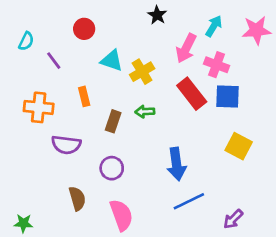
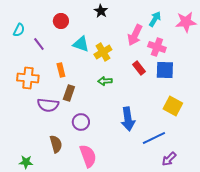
black star: (157, 15) -> (101, 11), moved
red rectangle: (192, 94) -> (139, 68), size x0.6
brown rectangle: (113, 121) -> (69, 93), moved
blue line: (189, 201) -> (154, 138), moved
green star: (23, 223) -> (26, 162), moved

